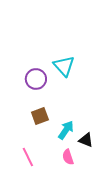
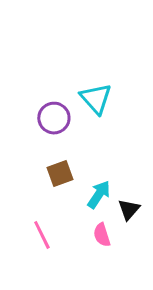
black triangle: (86, 140) -> (129, 209), turned 49

